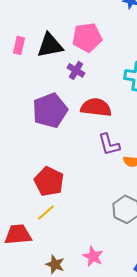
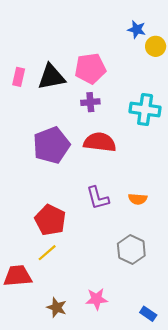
purple cross: (76, 70) -> (90, 102), moved, turned -36
purple L-shape: (109, 144) -> (98, 198), moved
pink star: (93, 256) -> (97, 299), turned -30

